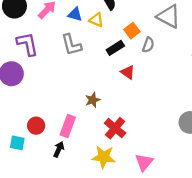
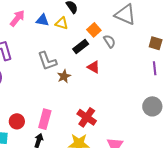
gray L-shape: (71, 45) -> (47, 61), moved
gray semicircle: (148, 45) -> (109, 41), turned -48
brown star: (93, 100) -> (64, 76), moved

